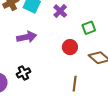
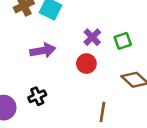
purple cross: (60, 11) -> (92, 37), moved
red circle: (70, 47) -> (86, 64), moved

